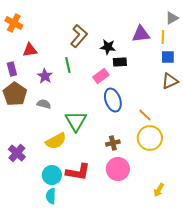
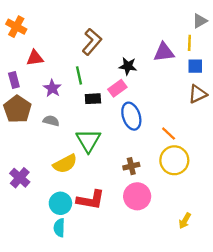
purple triangle: (141, 34) -> (164, 52), moved
black star: (108, 47) -> (128, 66), moved
black rectangle: (120, 62) -> (93, 99), moved

